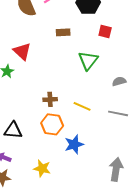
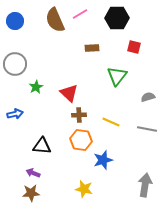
red triangle: (22, 51) -> (69, 93), moved
yellow star: (42, 168) -> (84, 189), moved

